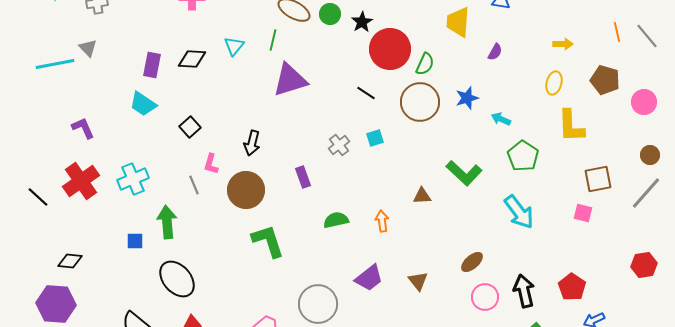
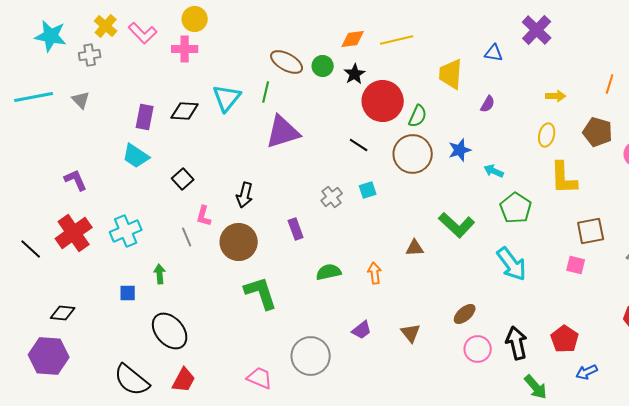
orange line: (617, 32) -> (610, 84), turned 30
cyan triangle: (234, 46) -> (227, 98), size x1.4
cyan line: (55, 64) -> (34, 97), moved
green arrow: (167, 222) -> (160, 274), size x0.6
purple trapezoid: (369, 278) -> (362, 330), size x0.7

